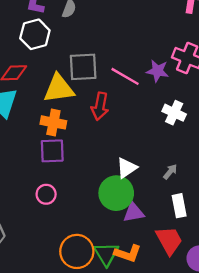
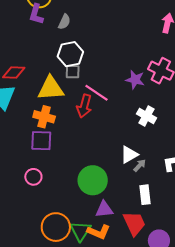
white hexagon: (35, 34) -> (70, 54), moved
gray square: (83, 67) -> (73, 72), size x0.6
pink line: (125, 76) -> (97, 93), moved
white triangle: (127, 168) -> (129, 155), moved
purple triangle: (134, 212) -> (104, 209), moved

